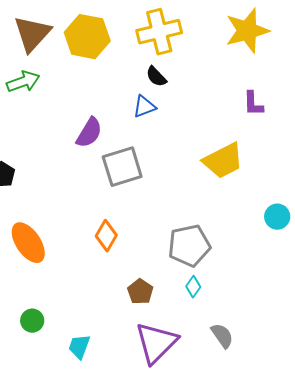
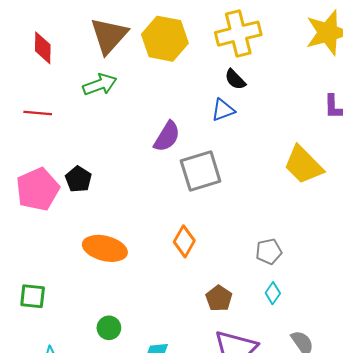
yellow trapezoid: (223, 161) -> (303, 165), turned 72
orange ellipse: (28, 243) -> (105, 248), turned -42
gray pentagon: (189, 246) -> (269, 251), size x0.6

